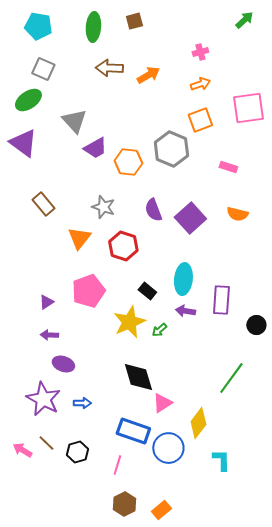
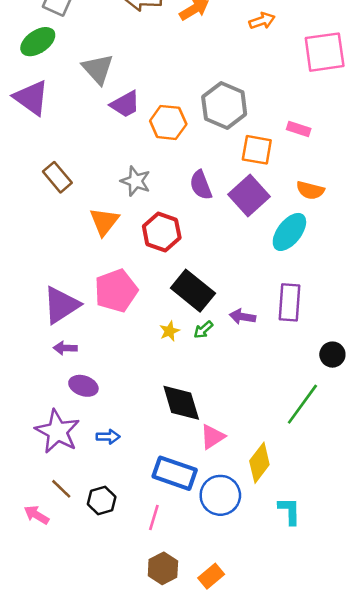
orange square: (200, 120) -> (257, 150), moved, turned 30
cyan ellipse: (183, 279) -> (289, 232), moved, turned 32
black rectangle: (147, 291) -> (193, 291), size x1.8
purple triangle: (46, 302) -> (61, 305), size x2.0
yellow star: (129, 322) -> (169, 331), size x0.5
black circle: (256, 325) -> (332, 355), moved
green arrow: (159, 330) -> (203, 330), moved
pink arrow: (22, 450) -> (36, 515), moved

